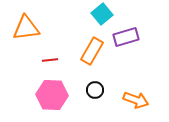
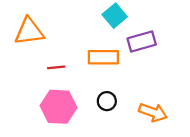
orange rectangle: (92, 51) -> (103, 57), turned 60

